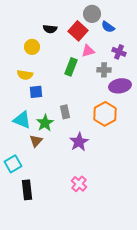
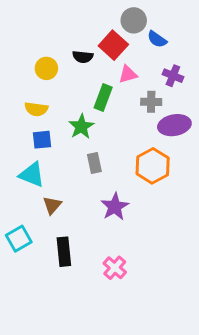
black semicircle: (50, 29) -> (83, 57), moved
blue square: (36, 92) -> (42, 140), moved
green star: (45, 123) -> (81, 127), moved
black rectangle: (27, 190) -> (64, 252), moved

